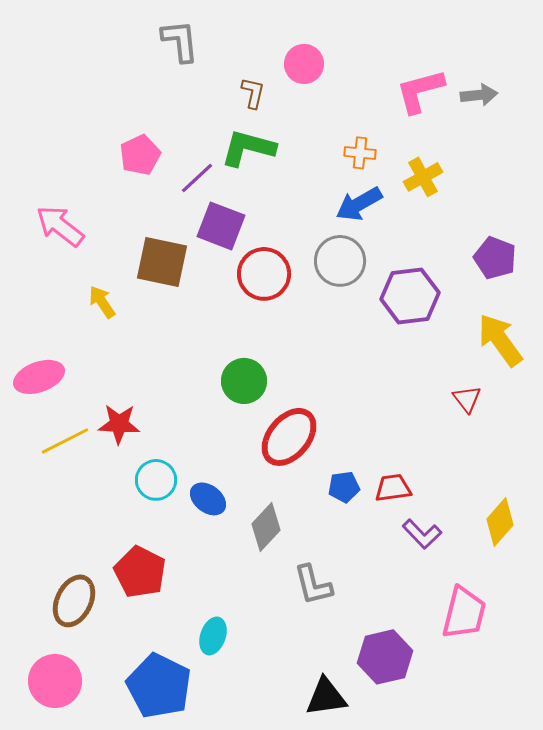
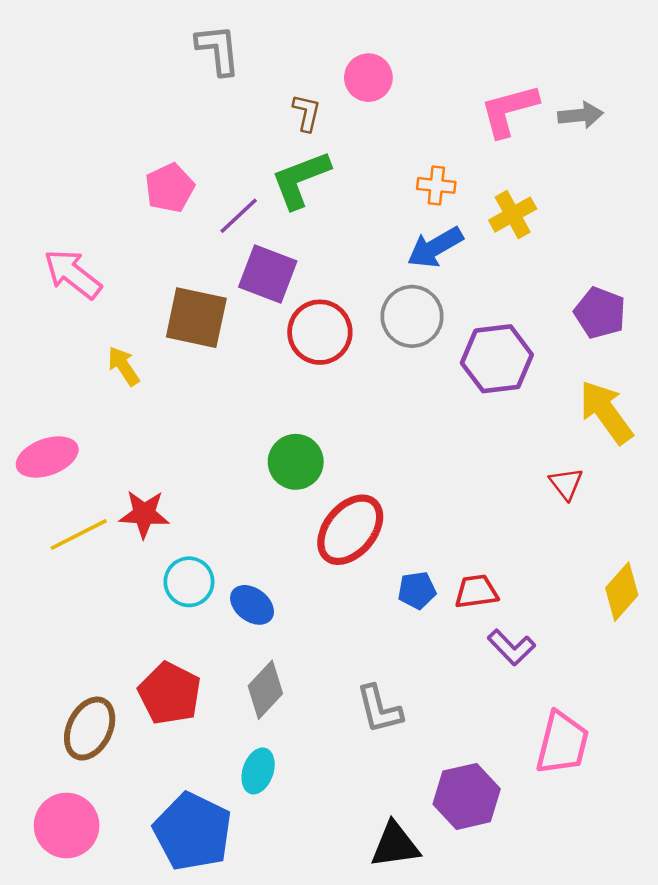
green L-shape: (248, 148) -> (301, 179), turned -36
yellow diamond: (500, 522) -> (622, 592), moved
gray diamond: (266, 527) -> (265, 690), moved

